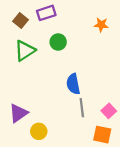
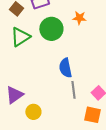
orange star: (101, 25) -> (79, 18), moved
green circle: (58, 42) -> (51, 29), size x1.5

